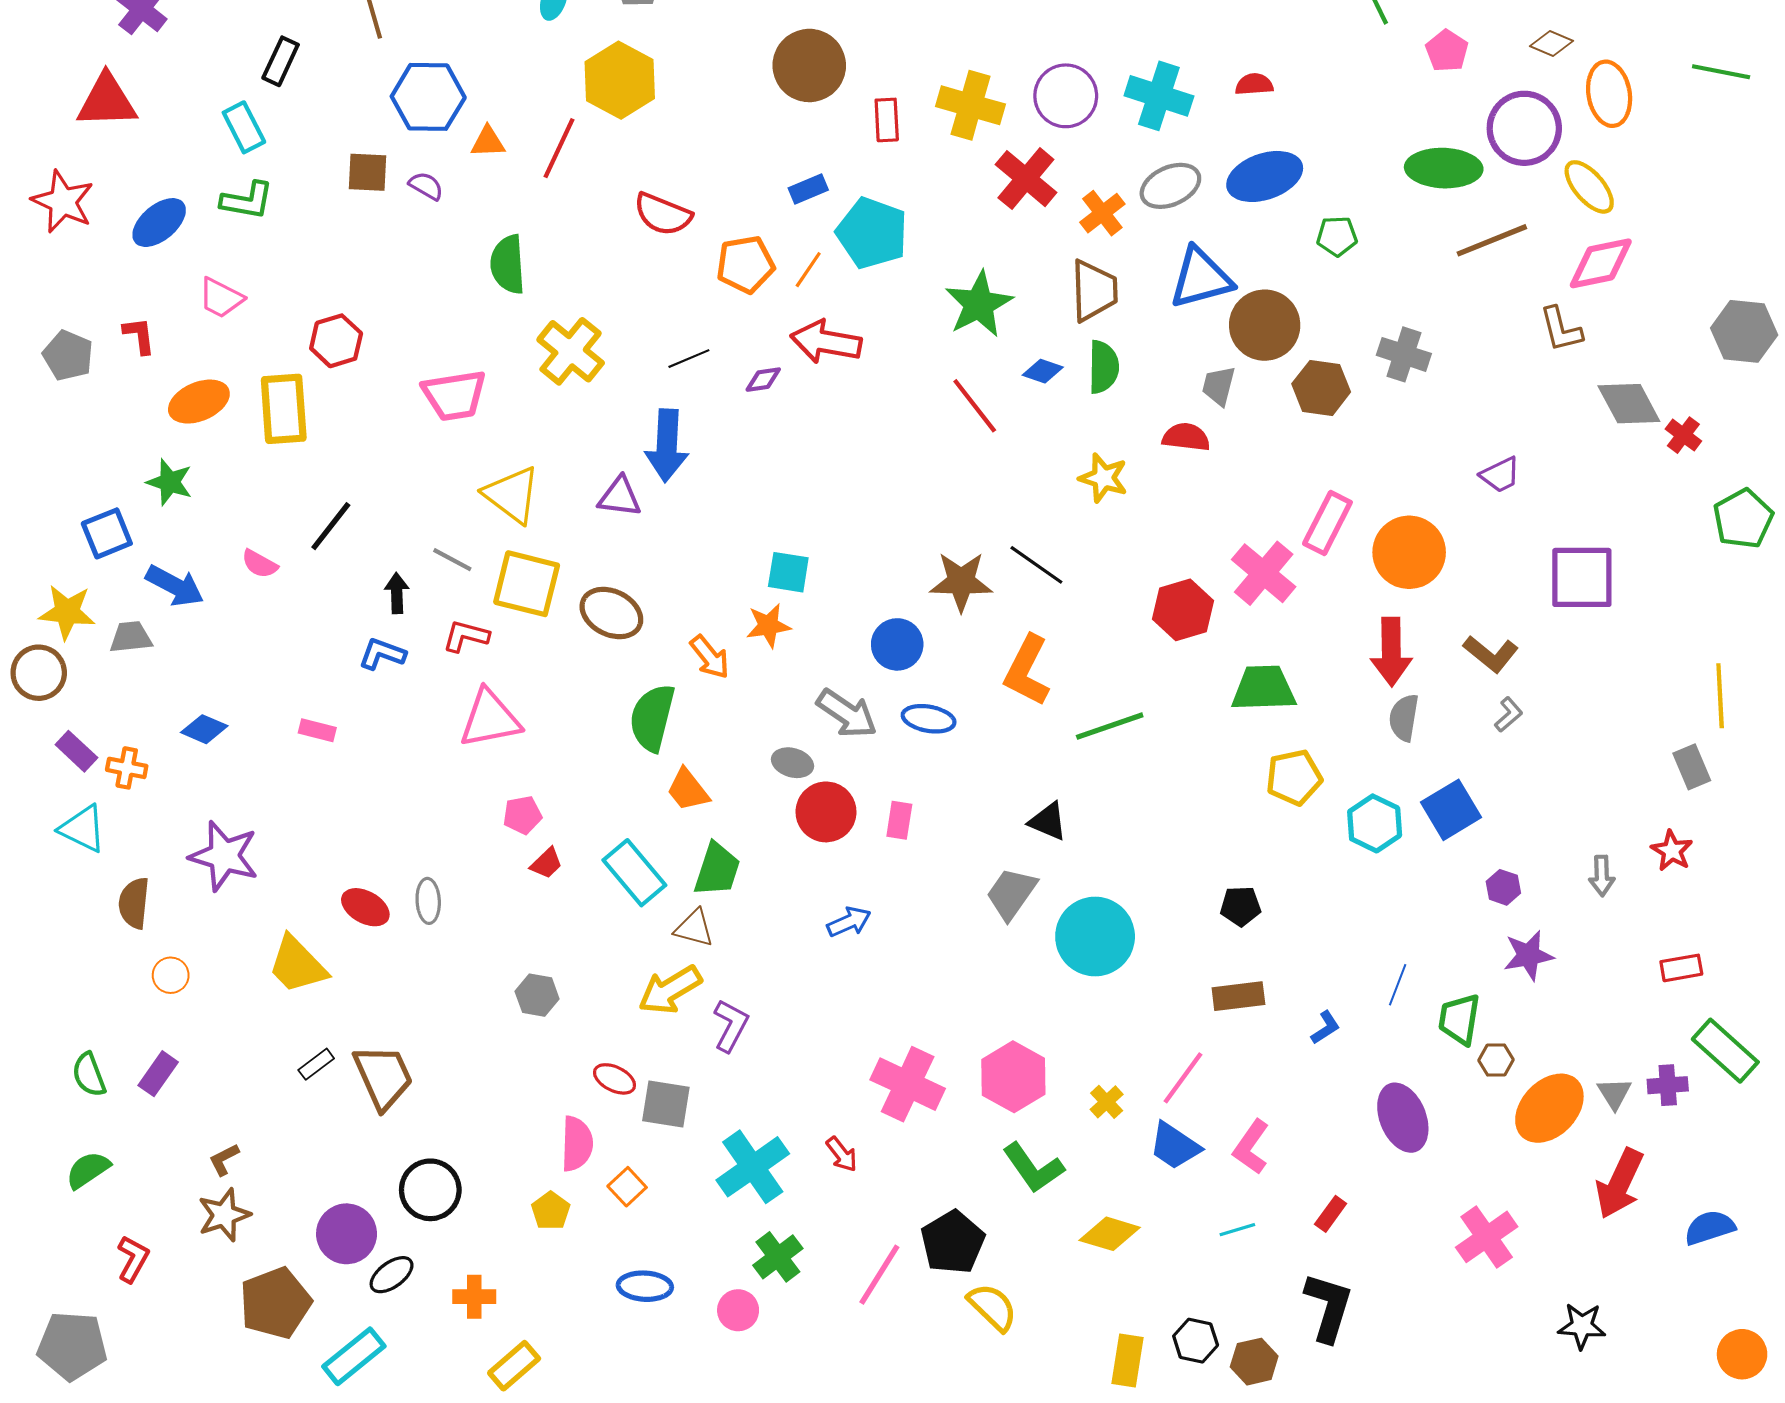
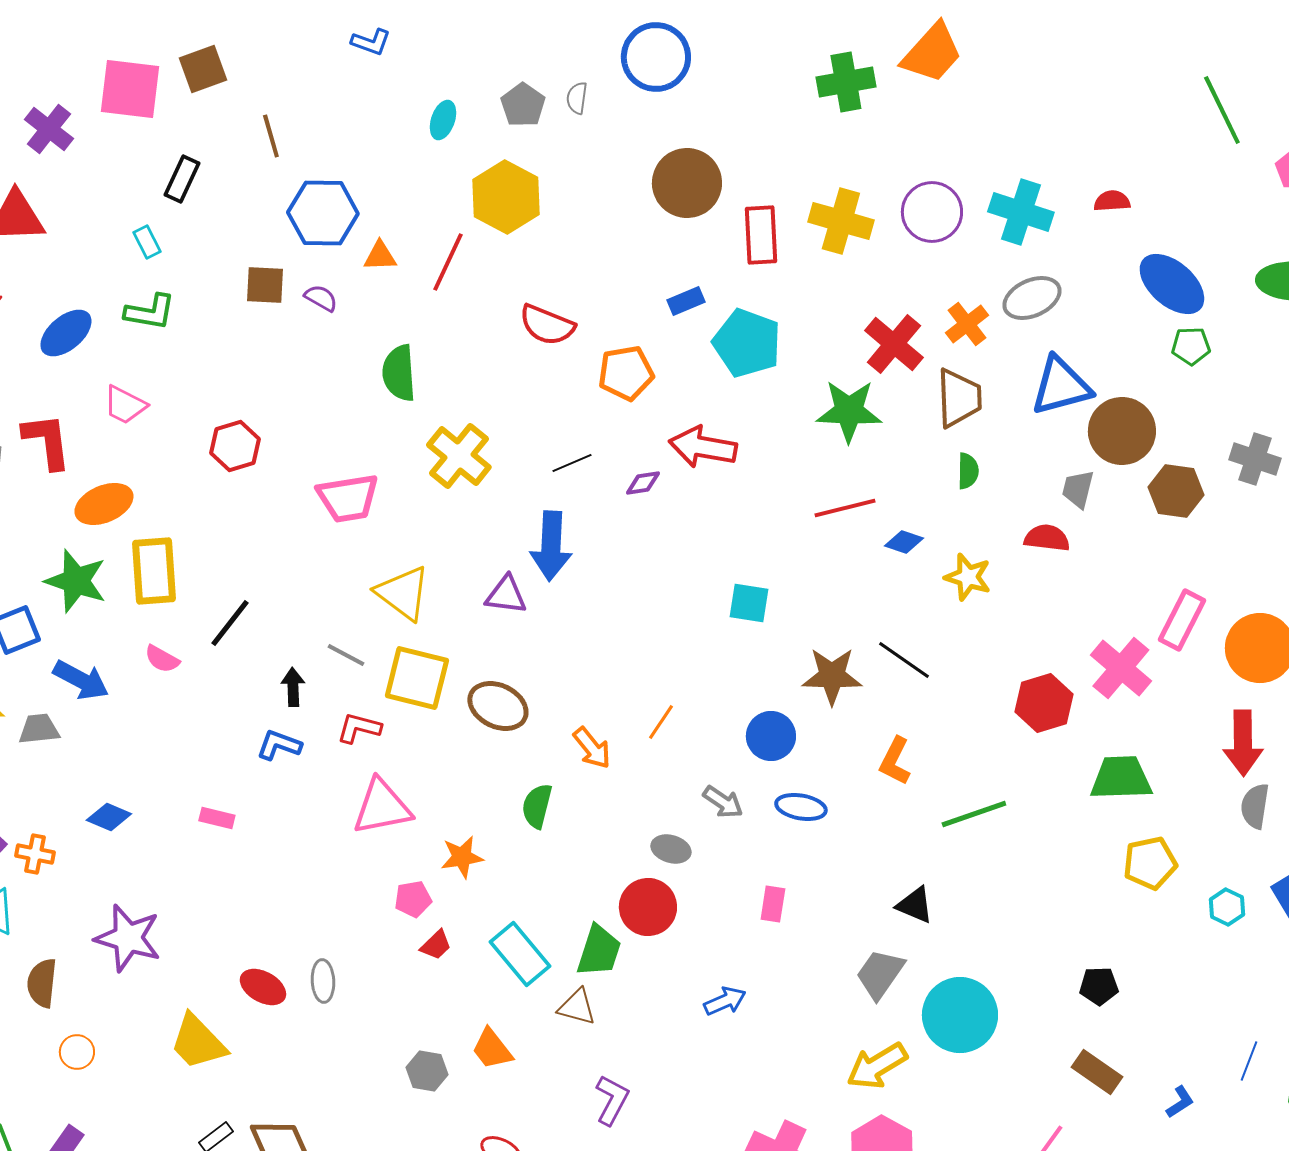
red rectangle: (887, 120) -> (761, 235), size x1.4
cyan rectangle: (244, 127) -> (147, 242), size x0.7
blue ellipse: (1265, 176) -> (1172, 284), moved, turned 60
red cross: (1026, 179) -> (894, 344), moved
orange line: (808, 270) -> (661, 722), moved
green star: (979, 304) -> (849, 411), turned 30
red L-shape: (139, 336) -> (47, 441), size x1.6
green semicircle: (1103, 367) -> (968, 471), size x0.7
blue diamond: (1043, 371) -> (904, 542), moved
red line: (975, 406) -> (845, 508), turned -66
yellow rectangle: (284, 409) -> (154, 571), moved
green star: (170, 482) -> (76, 581), size x1.4
cyan square: (788, 572) -> (749, 603), moved
orange star: (768, 626) -> (462, 857), moved
orange L-shape: (1027, 671) -> (895, 761), size x0.7
gray arrow: (847, 714) -> (723, 802), size x0.7
green semicircle: (652, 718) -> (537, 806), size x0.7
orange trapezoid: (688, 790) -> (492, 1049), moved
red circle: (826, 812) -> (648, 907), moved
cyan hexagon: (1375, 823) -> (1227, 907), size x0.7
yellow arrow: (670, 990) -> (877, 1066), moved
brown rectangle: (1238, 996) -> (1097, 1072), turned 42

